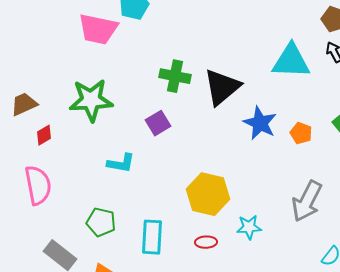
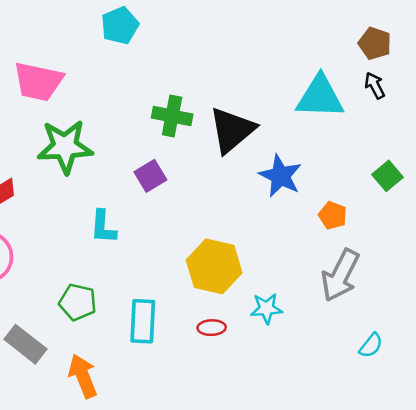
pink trapezoid: (98, 29) -> (38, 82), moved
orange pentagon: (301, 133) -> (333, 215), moved
cyan L-shape: (121, 163) -> (103, 227), turned 84

